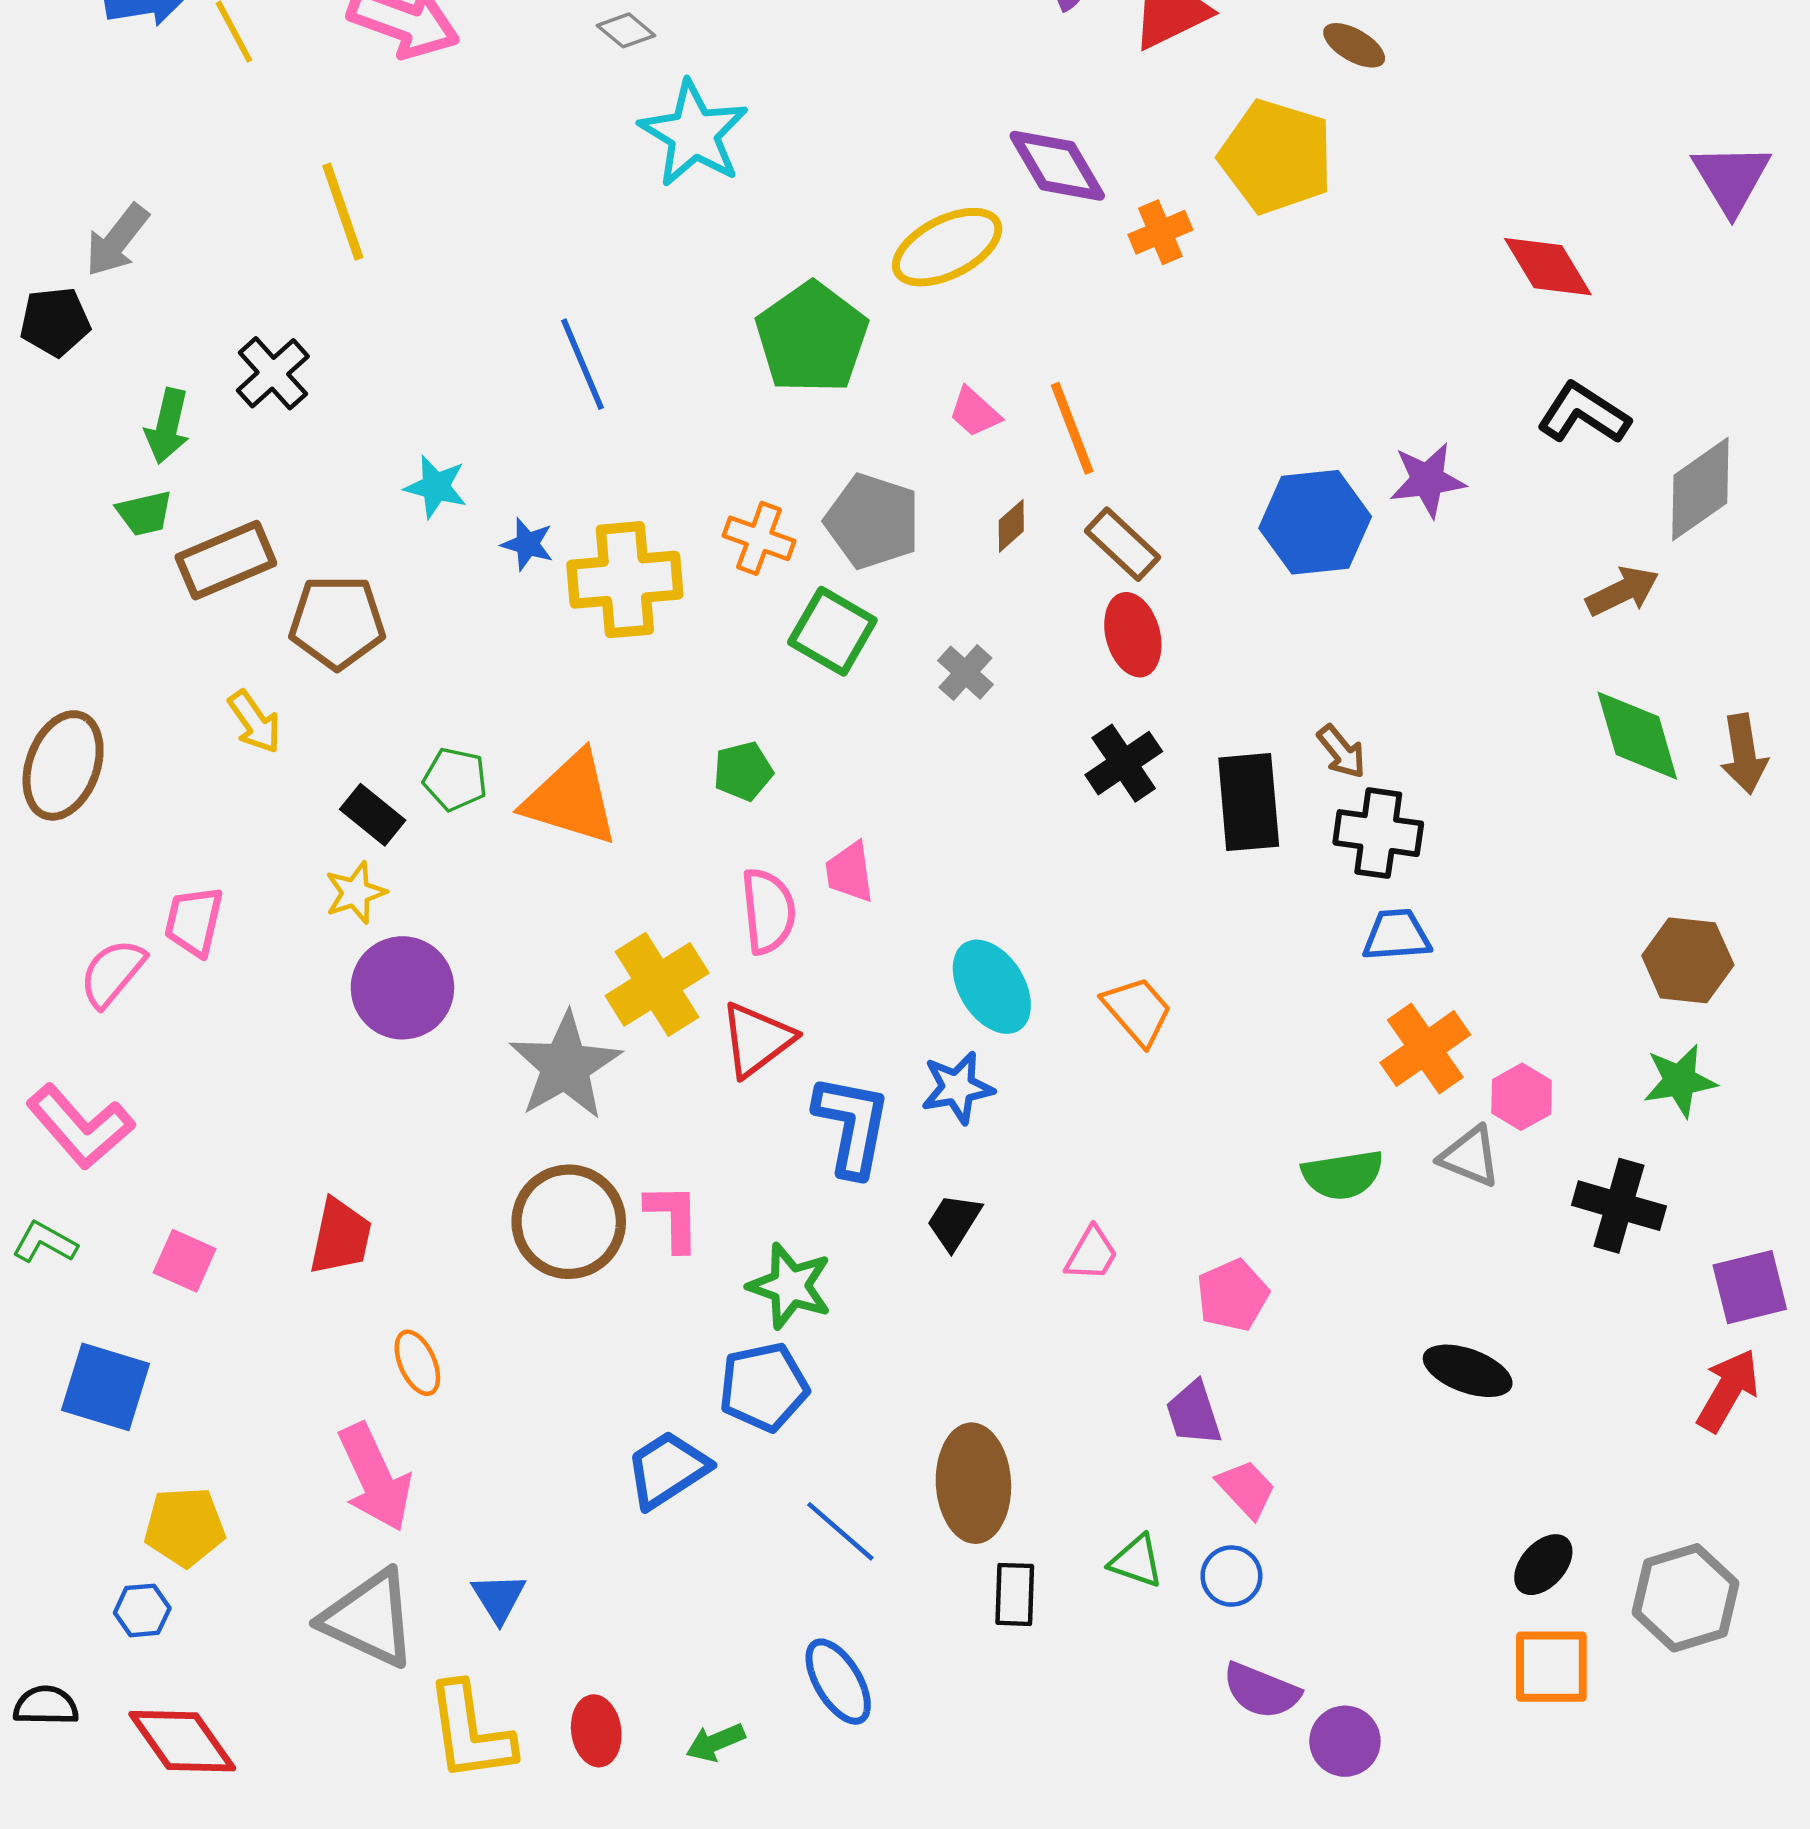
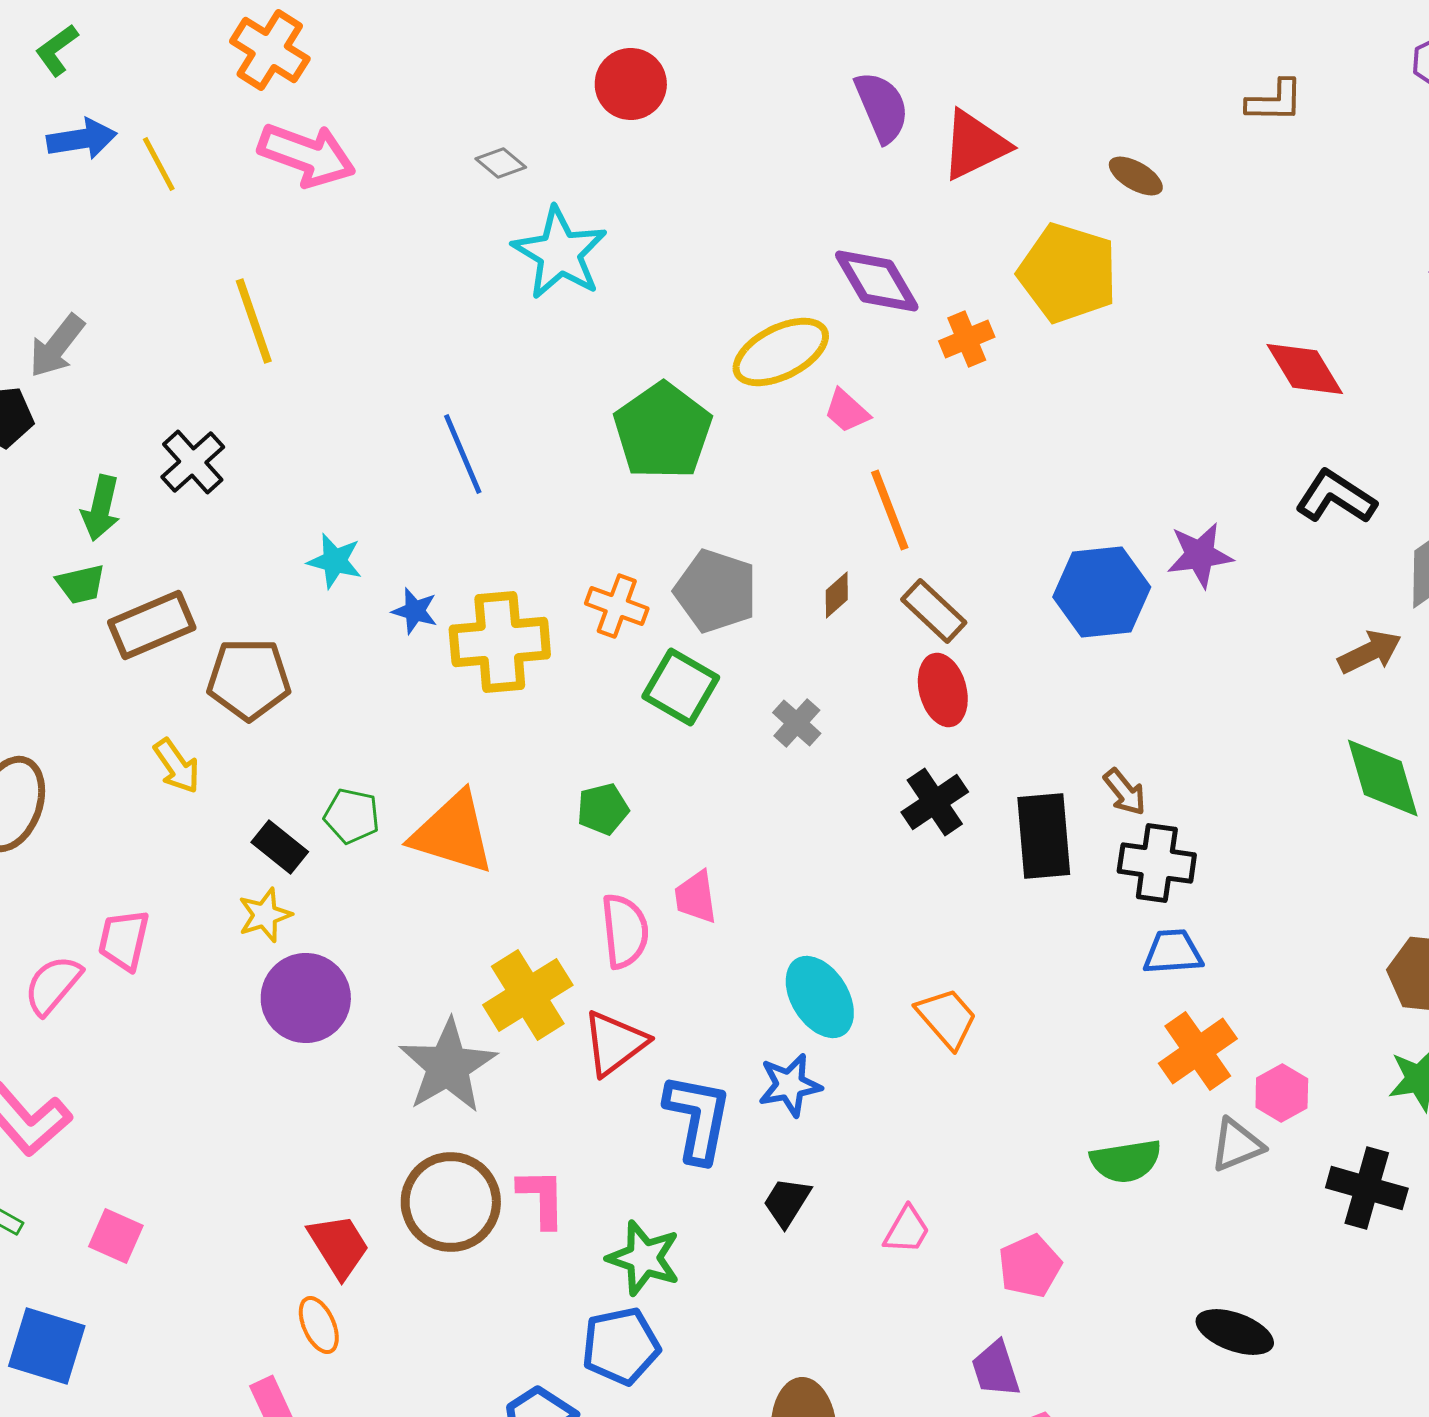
pink trapezoid: (975, 412) -> (847, 411), moved
gray triangle: (1470, 1156) -> (1237, 1145), turned -44
red trapezoid: (341, 1237) -> (339, 1246), moved, turned -44

